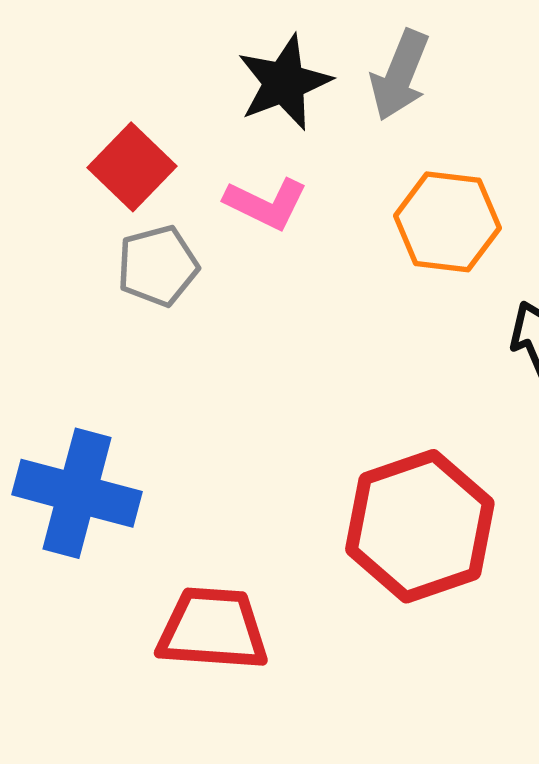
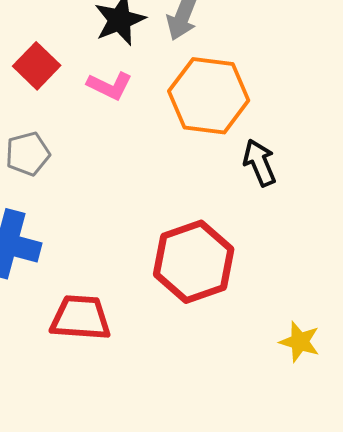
orange hexagon: (447, 222) -> (209, 96), size x1.4
gray pentagon: (158, 266) -> (28, 154), moved

